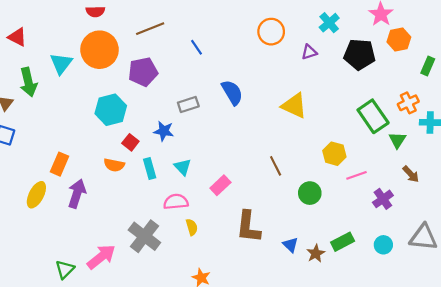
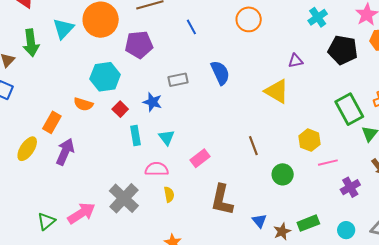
orange circle: (271, 32) -> (249, 19), moved
purple triangle: (309, 52) -> (296, 61), moved
orange semicircle: (114, 165) -> (83, 104), moved

